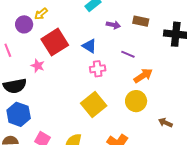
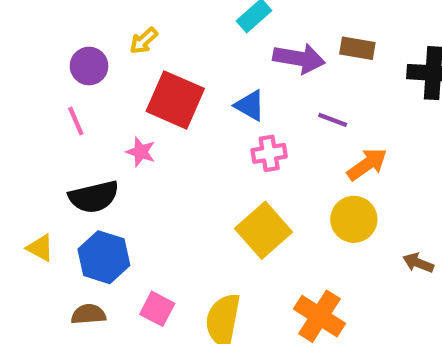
purple circle: (24, 24) -> (89, 66), moved
purple arrow: (113, 25) -> (299, 58), size x1.6
red square: (55, 42) -> (175, 100), turned -32

